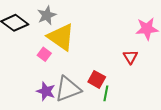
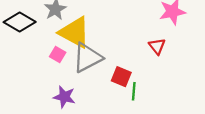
gray triangle: (68, 89) -> (87, 58), moved

